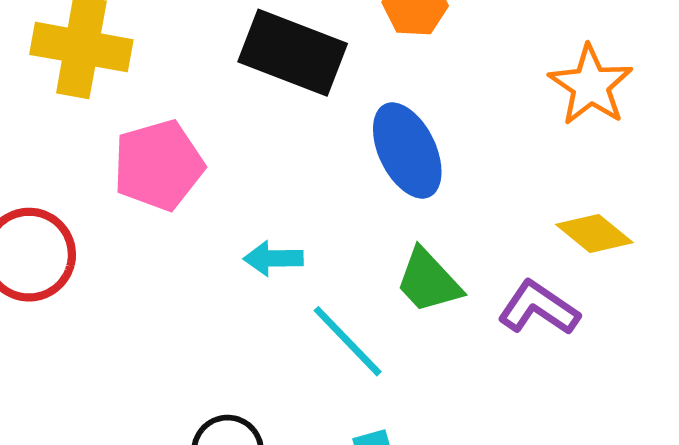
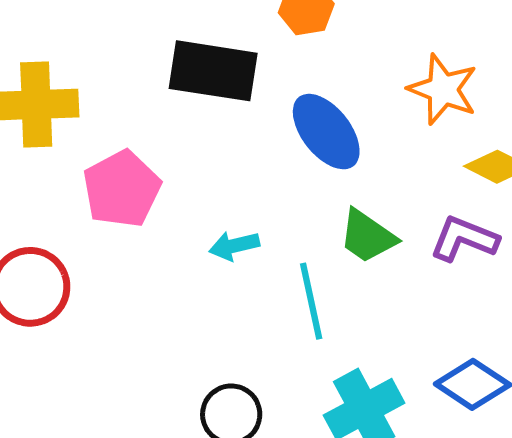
orange star: (591, 85) -> (443, 89), moved
cyan line: (348, 341) -> (311, 301), turned 44

